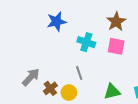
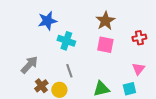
cyan cross: (86, 42) -> (66, 41), moved
gray arrow: (31, 77) -> (29, 65), moved

